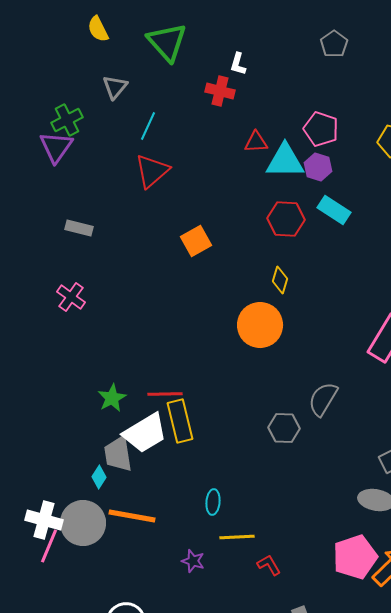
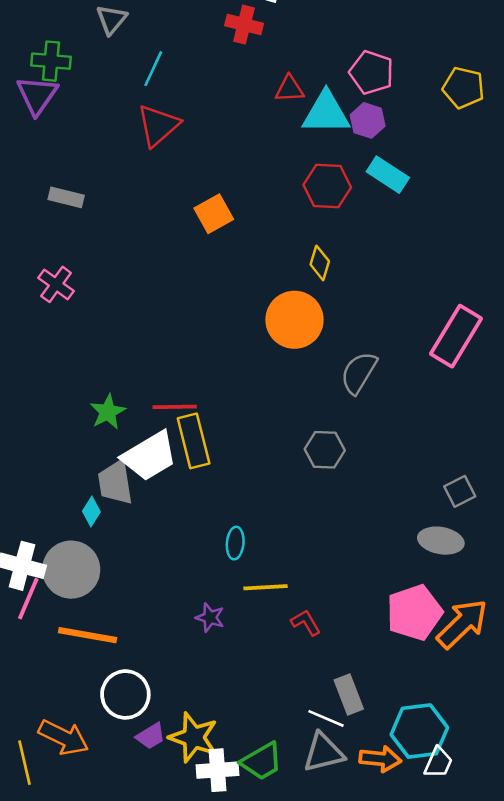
green cross: (67, 120) -> (51, 61), turned 32
gray semicircle: (323, 399) -> (359, 373), moved
orange line: (132, 516) -> (88, 635), moved

